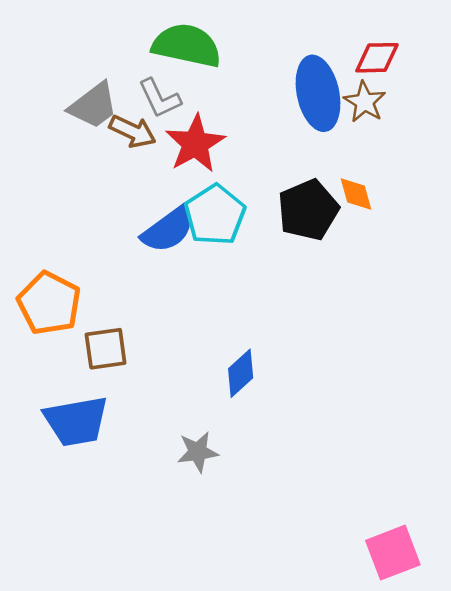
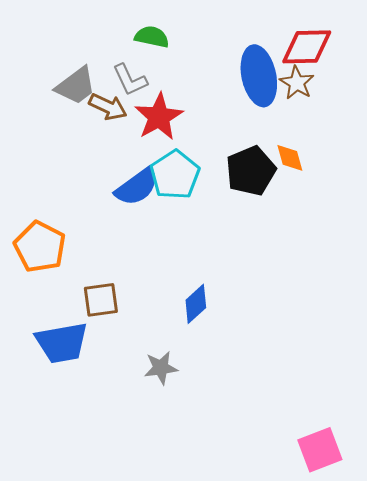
green semicircle: (187, 45) -> (152, 37), size x0.6
red diamond: (377, 58) -> (307, 47), size x1.4
brown square: (106, 349) -> (101, 300), moved

